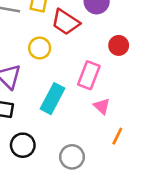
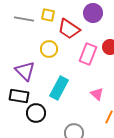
pink rectangle: (89, 75) -> (88, 54), moved
black circle: (23, 145) -> (36, 113), moved

